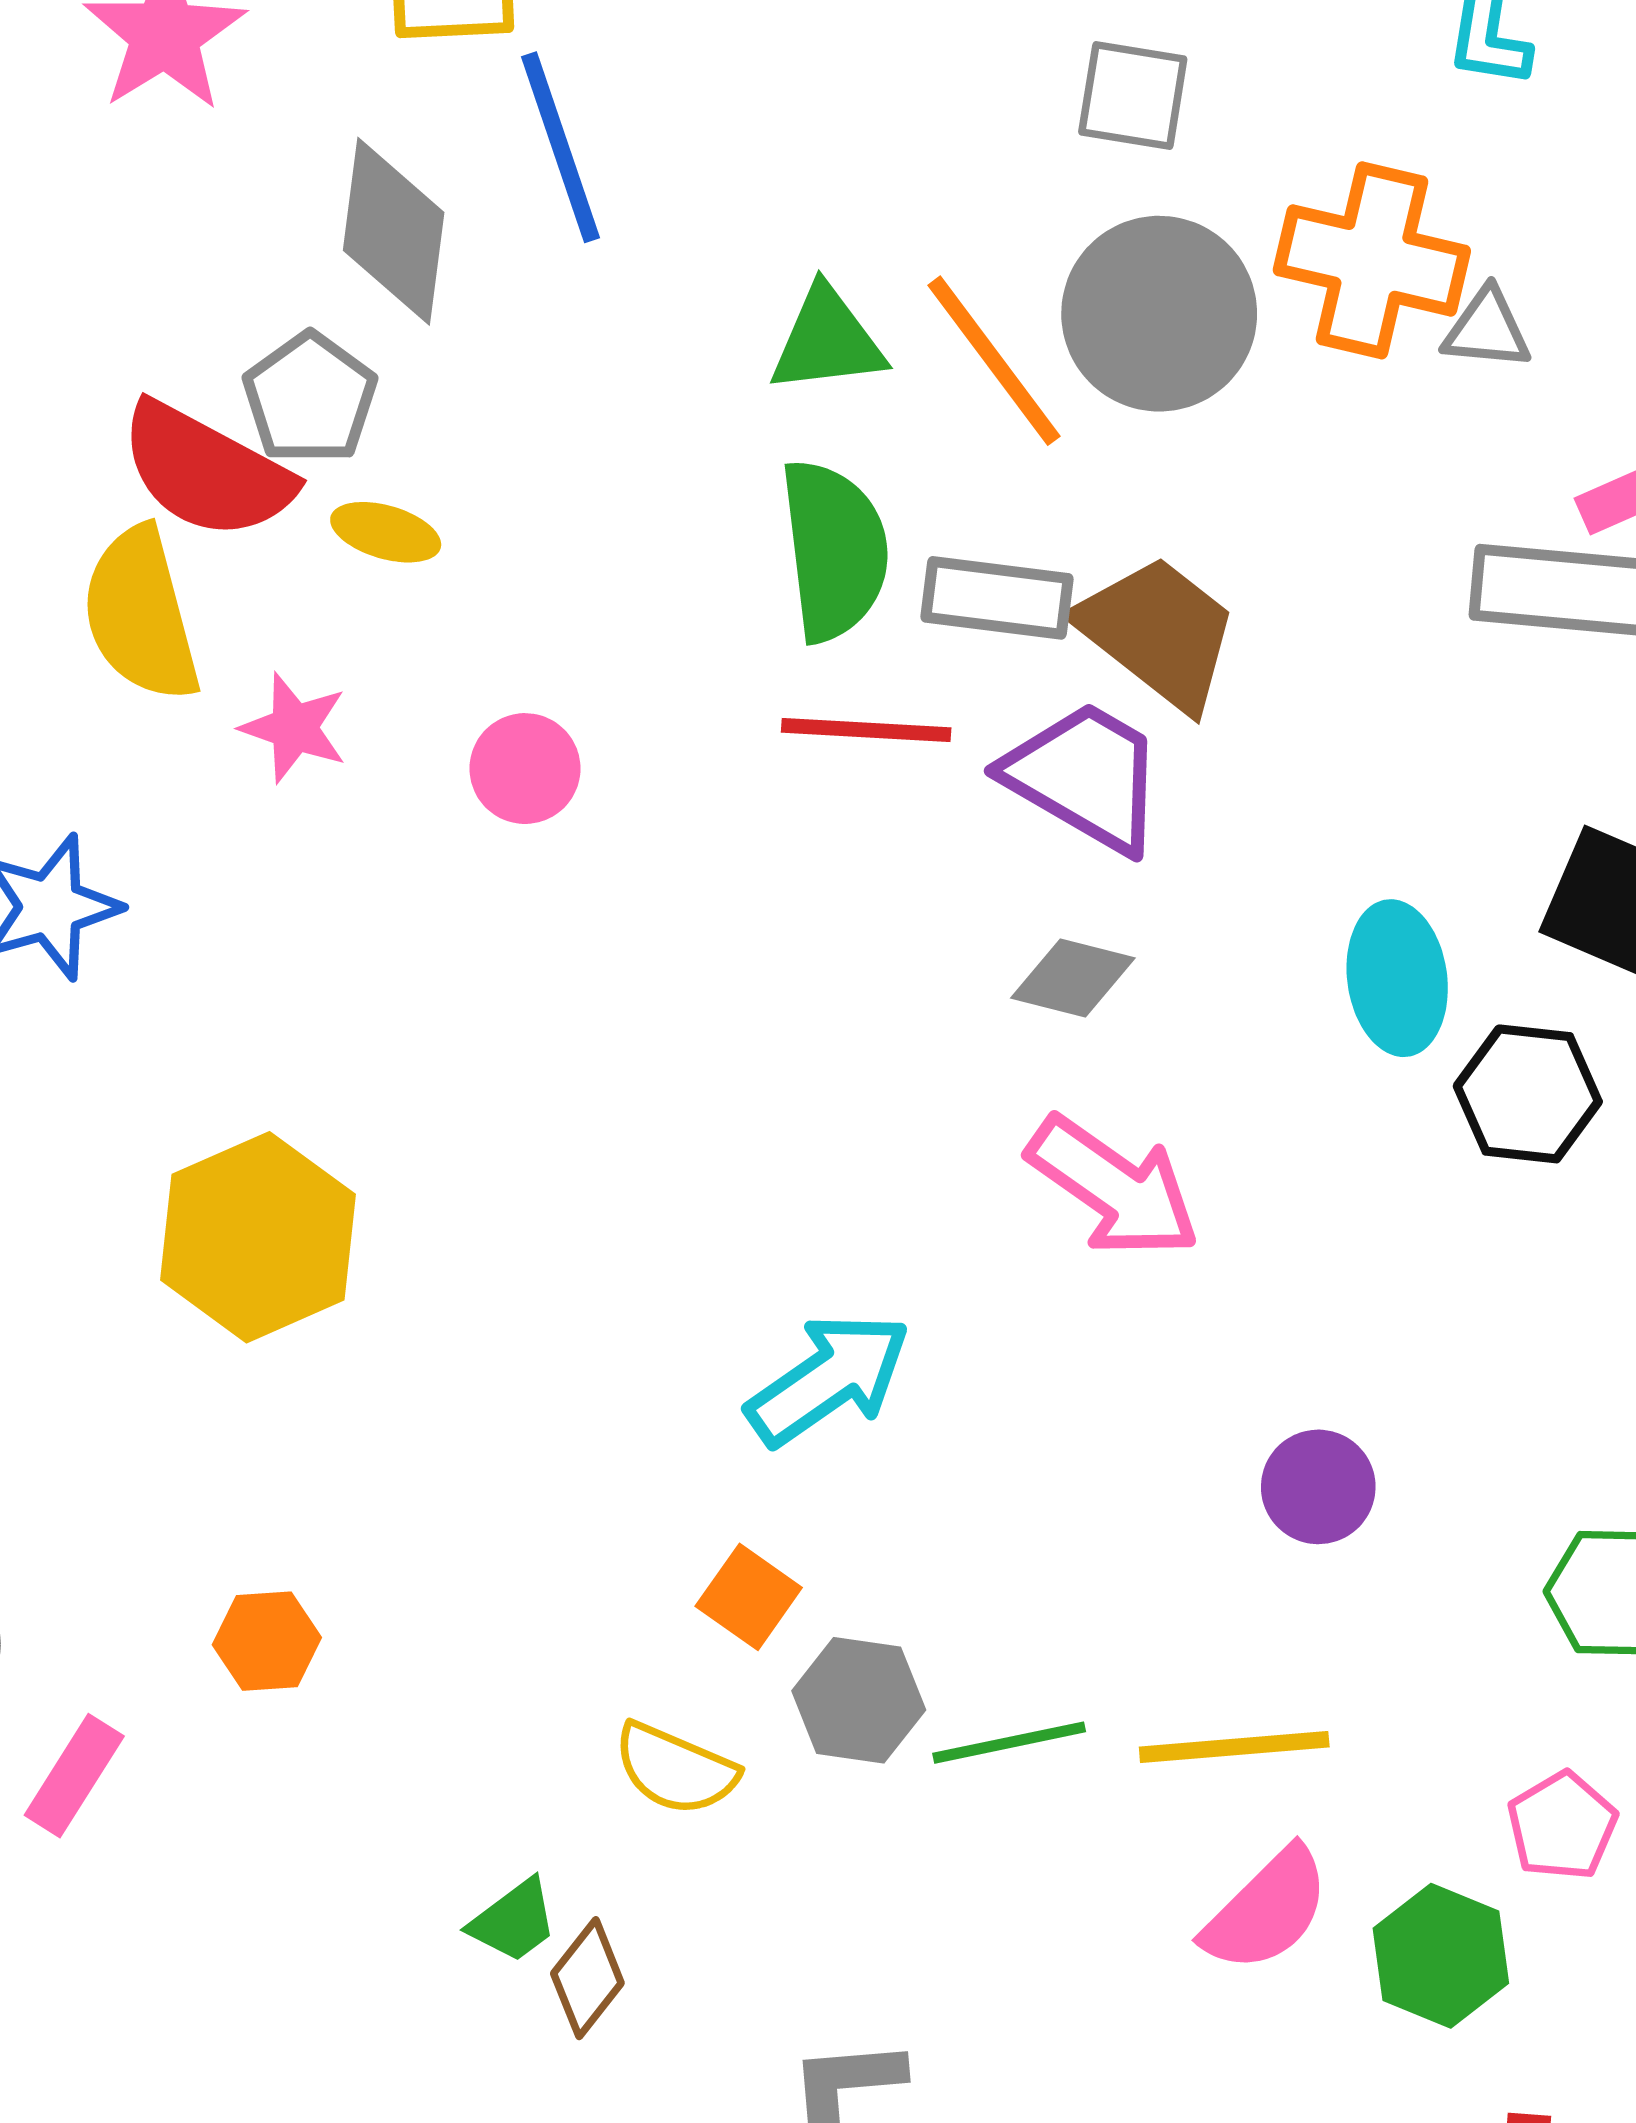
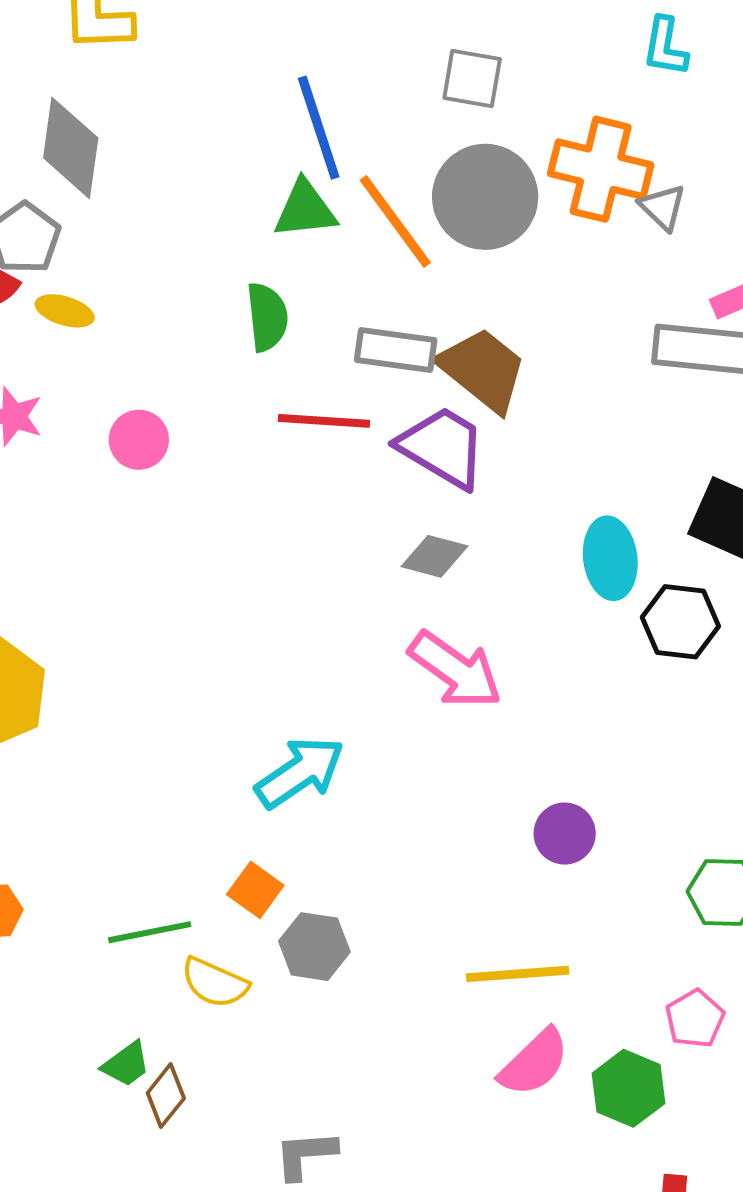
blue line: (560, 147) -> (319, 128), moved
gray triangle: (1487, 329) -> (663, 207), turned 38
green semicircle: (834, 550) -> (267, 317), moved, size x0.7
green line: (1009, 1743) -> (150, 932), moved

